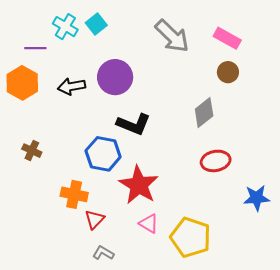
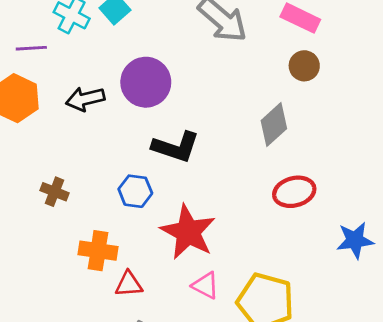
brown cross: (32, 151) -> (55, 192), moved
blue hexagon: (103, 154) -> (135, 191), size x0.7
red triangle: (94, 219) -> (129, 284), turned 45

